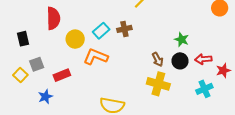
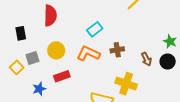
brown cross: (124, 29) -> (117, 50), moved
yellow circle: (75, 39) -> (56, 50), moved
red rectangle: (62, 75) -> (62, 76), moved
yellow cross: (158, 84) -> (126, 84), moved

